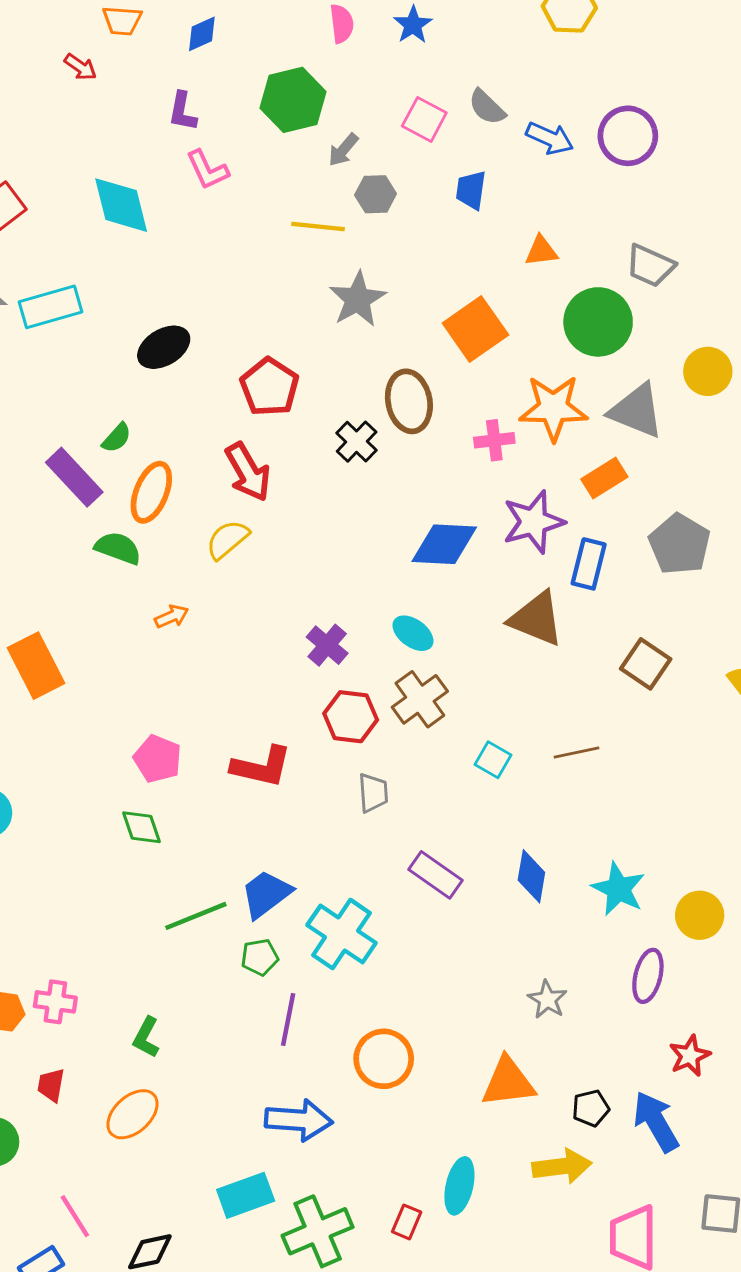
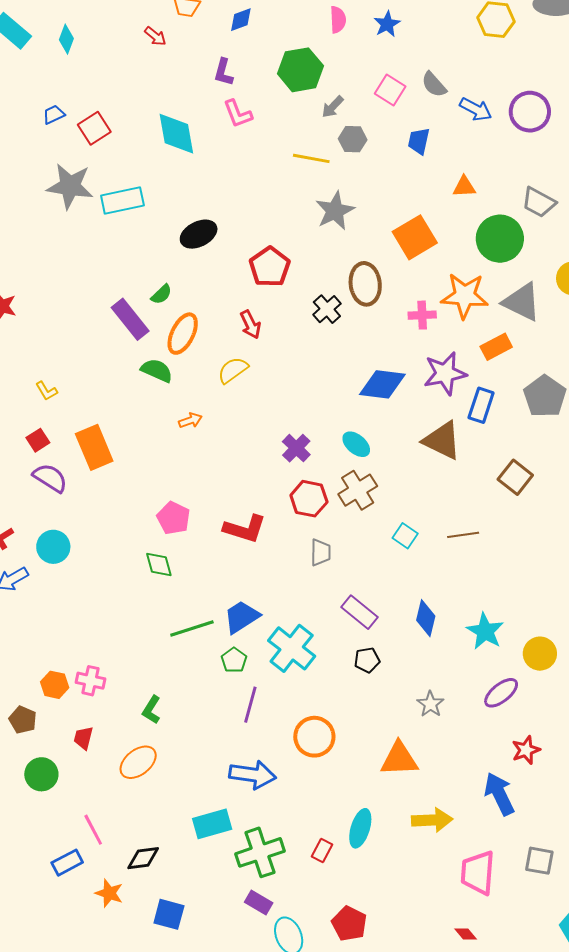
red arrow: (248, 472) -> (250, 324), size x0.7
green pentagon: (260, 957) -> (234, 660), turned -30
purple ellipse: (648, 976) -> (501, 693), turned 33
black pentagon: (591, 1108) -> (367, 660), moved

